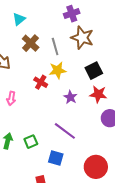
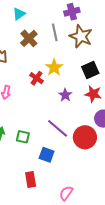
gray line: (55, 47) -> (55, 32), moved
yellow star: (58, 70) -> (54, 67), turned -30
green square: (31, 142) -> (23, 137), turned 32
red circle: (96, 167) -> (85, 137), moved

